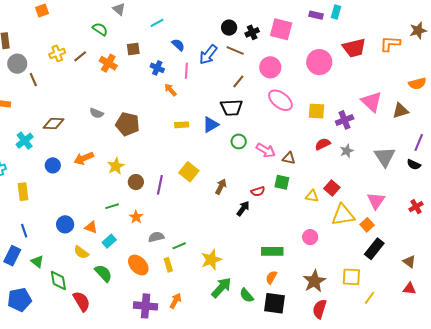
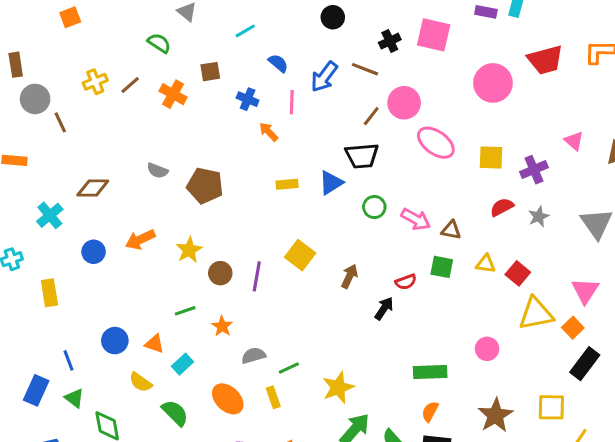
black circle: (229, 28) -> (333, 17), moved
pink circle: (270, 67) -> (404, 103), moved
pink triangle: (371, 102) -> (574, 141), size x0.6
yellow triangle: (312, 196) -> (486, 264), moved
blue line: (24, 231) -> (68, 360), moved

